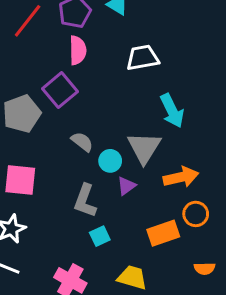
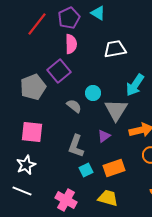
cyan arrow: (172, 111) -> (135, 85), turned 60
cyan circle: (110, 161) -> (93, 93), moved
orange rectangle: (163, 233) -> (114, 168), moved

